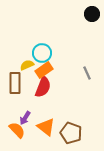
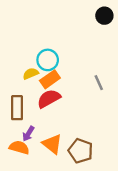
brown rectangle: (15, 83) -> (17, 108), moved
red semicircle: (43, 87) -> (49, 99), turned -140
orange semicircle: (17, 130) -> (19, 147), turned -30

